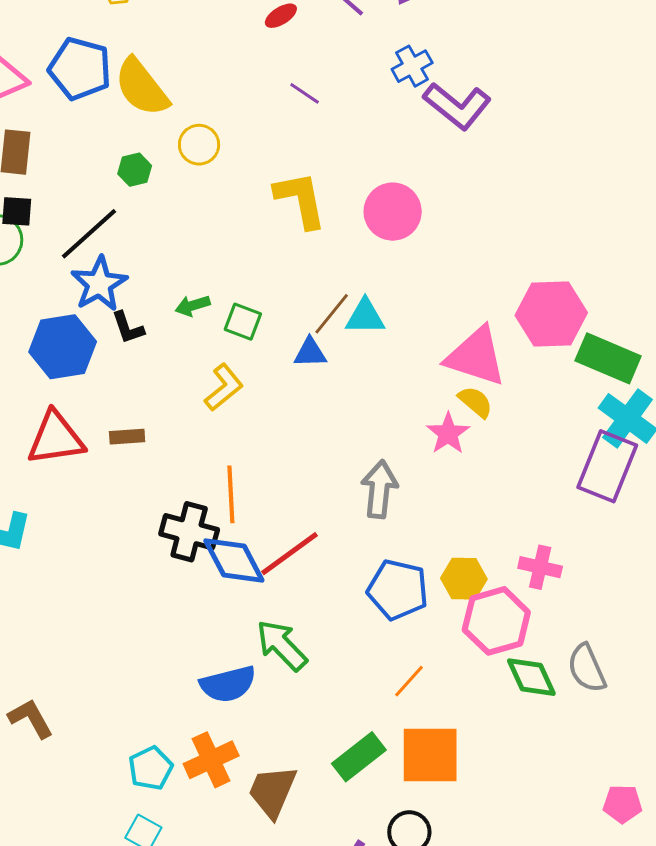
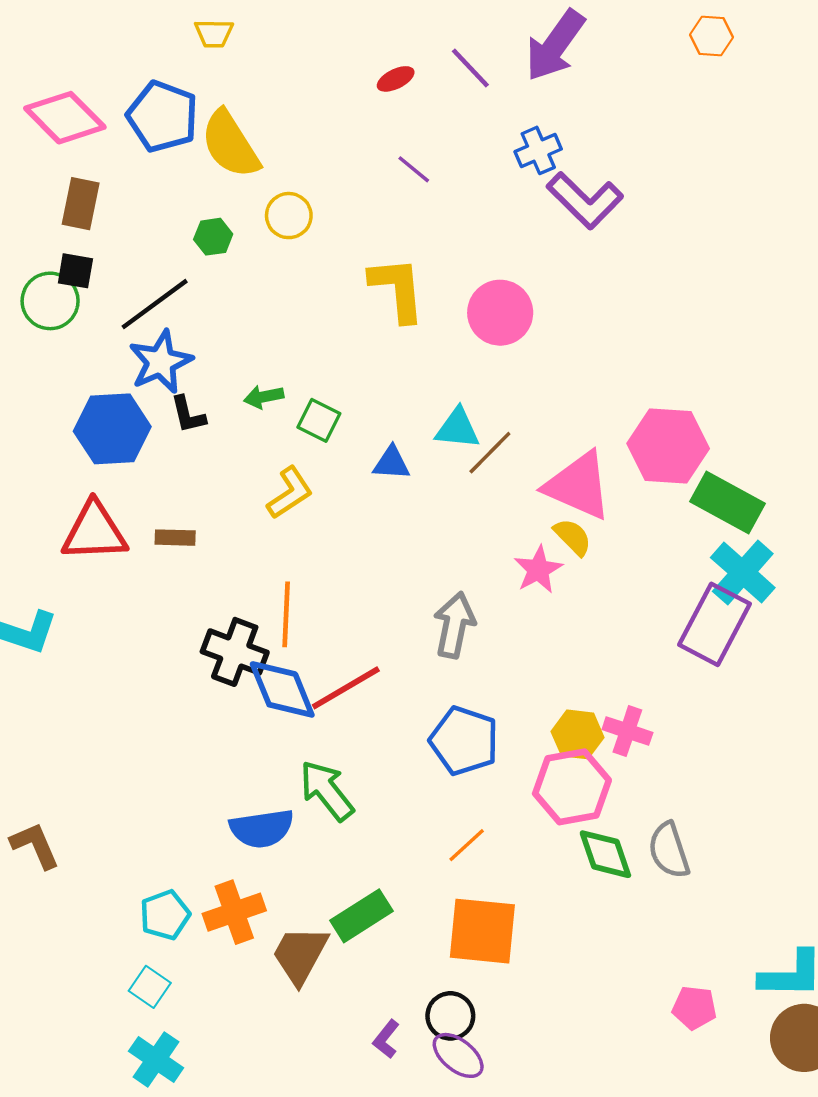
brown line: (332, 314) -> (490, 453), moved
yellow hexagon: (464, 579) -> (578, 734), moved
green rectangle: (359, 757) -> (362, 916), moved

